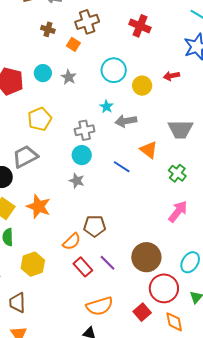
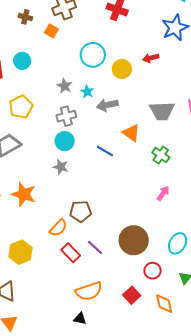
gray star: (69, 77) -> (64, 86), moved
pink arrow: (178, 212) -> (163, 193), size x0.7
red circle: (164, 288) -> (153, 271), size x0.6

